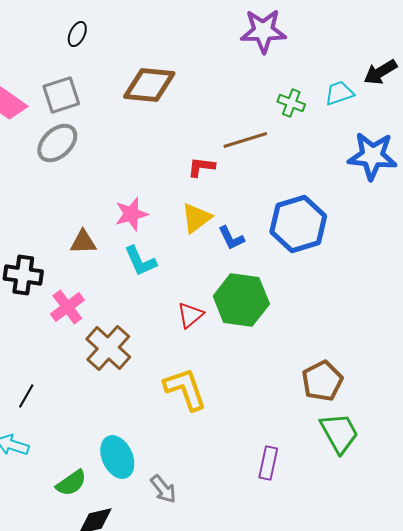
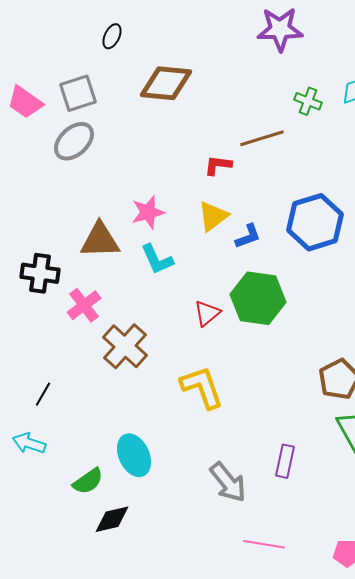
black ellipse: (77, 34) -> (112, 36), moved
blue L-shape: (231, 238) -> (248, 236), turned -84
brown triangle: (83, 242) -> (100, 240), size x1.5
gray arrow: (163, 489) -> (228, 482), moved, size x1.4

